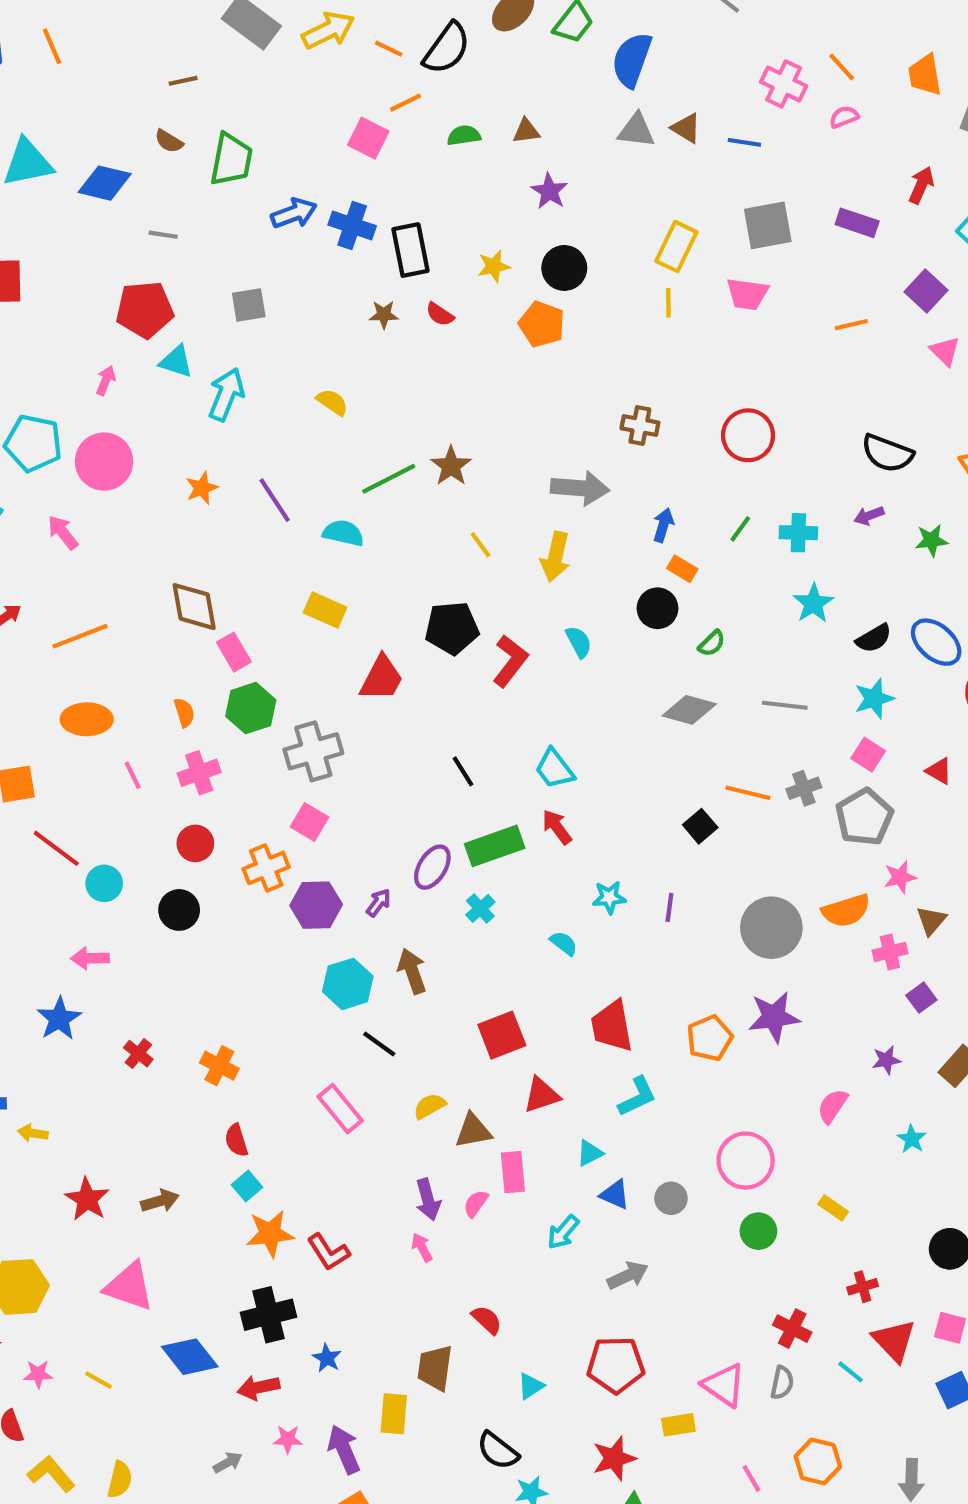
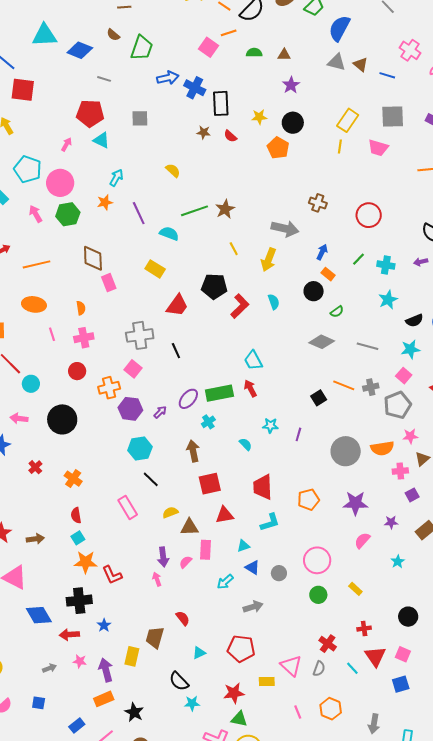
cyan arrow: (226, 394) -> (116, 178), moved, size x0.7
green hexagon: (251, 708) -> (68, 214), moved
black line: (463, 771) -> (176, 351), moved
black circle: (179, 910) -> (62, 419), moved, size x1.5
brown arrow: (412, 971) -> (193, 451), moved
purple star: (774, 1017) -> (355, 503), moved

